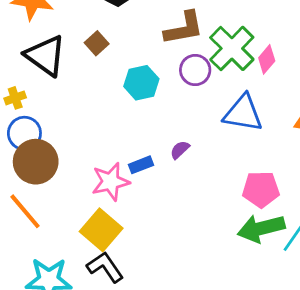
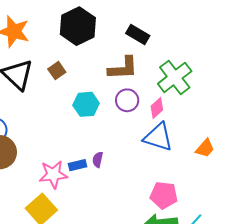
green cross: (232, 48) -> (175, 77), moved
pink diamond: (267, 59) -> (157, 108), moved
purple semicircle: (180, 150) -> (98, 160), moved, turned -42

